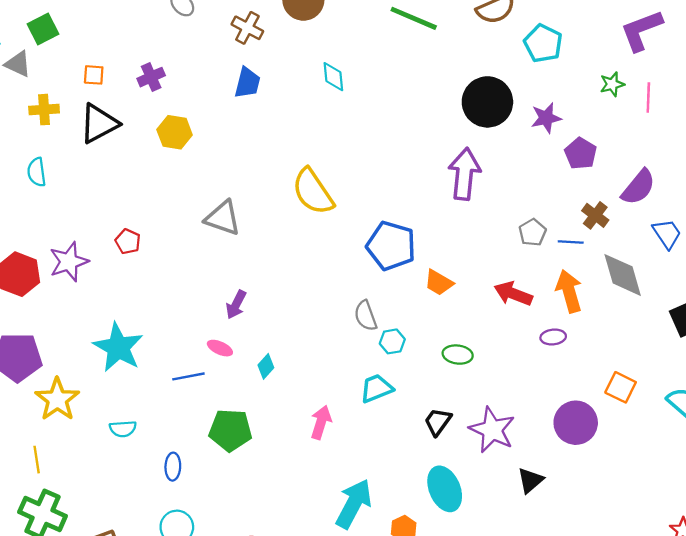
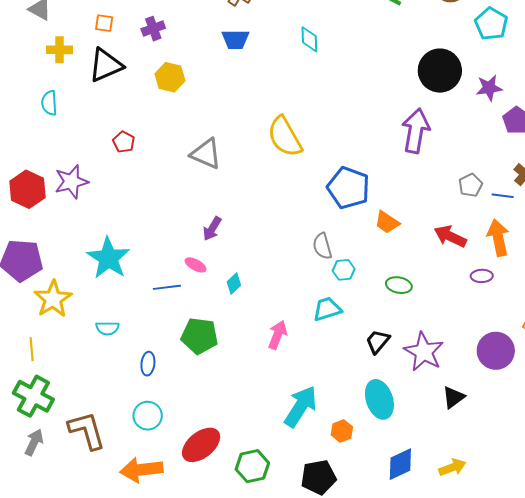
blue trapezoid: (247, 83) -> (235, 39), turned 72
red pentagon: (128, 241) -> (124, 142), moved

